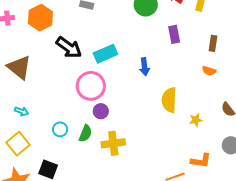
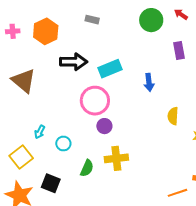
black arrow: (69, 47) -> (74, 62), turned -36
yellow semicircle: (169, 100) -> (173, 116), size x0.7
cyan arrow: (22, 111) -> (40, 132), moved, turned 96
green semicircle: (85, 133) -> (87, 168), moved

